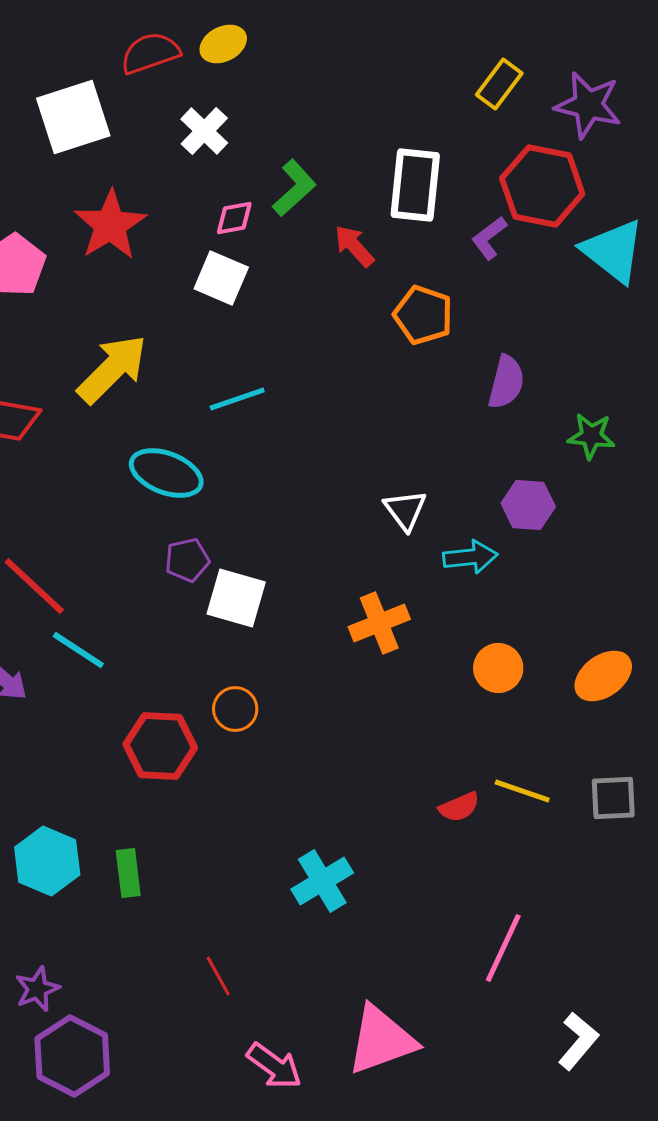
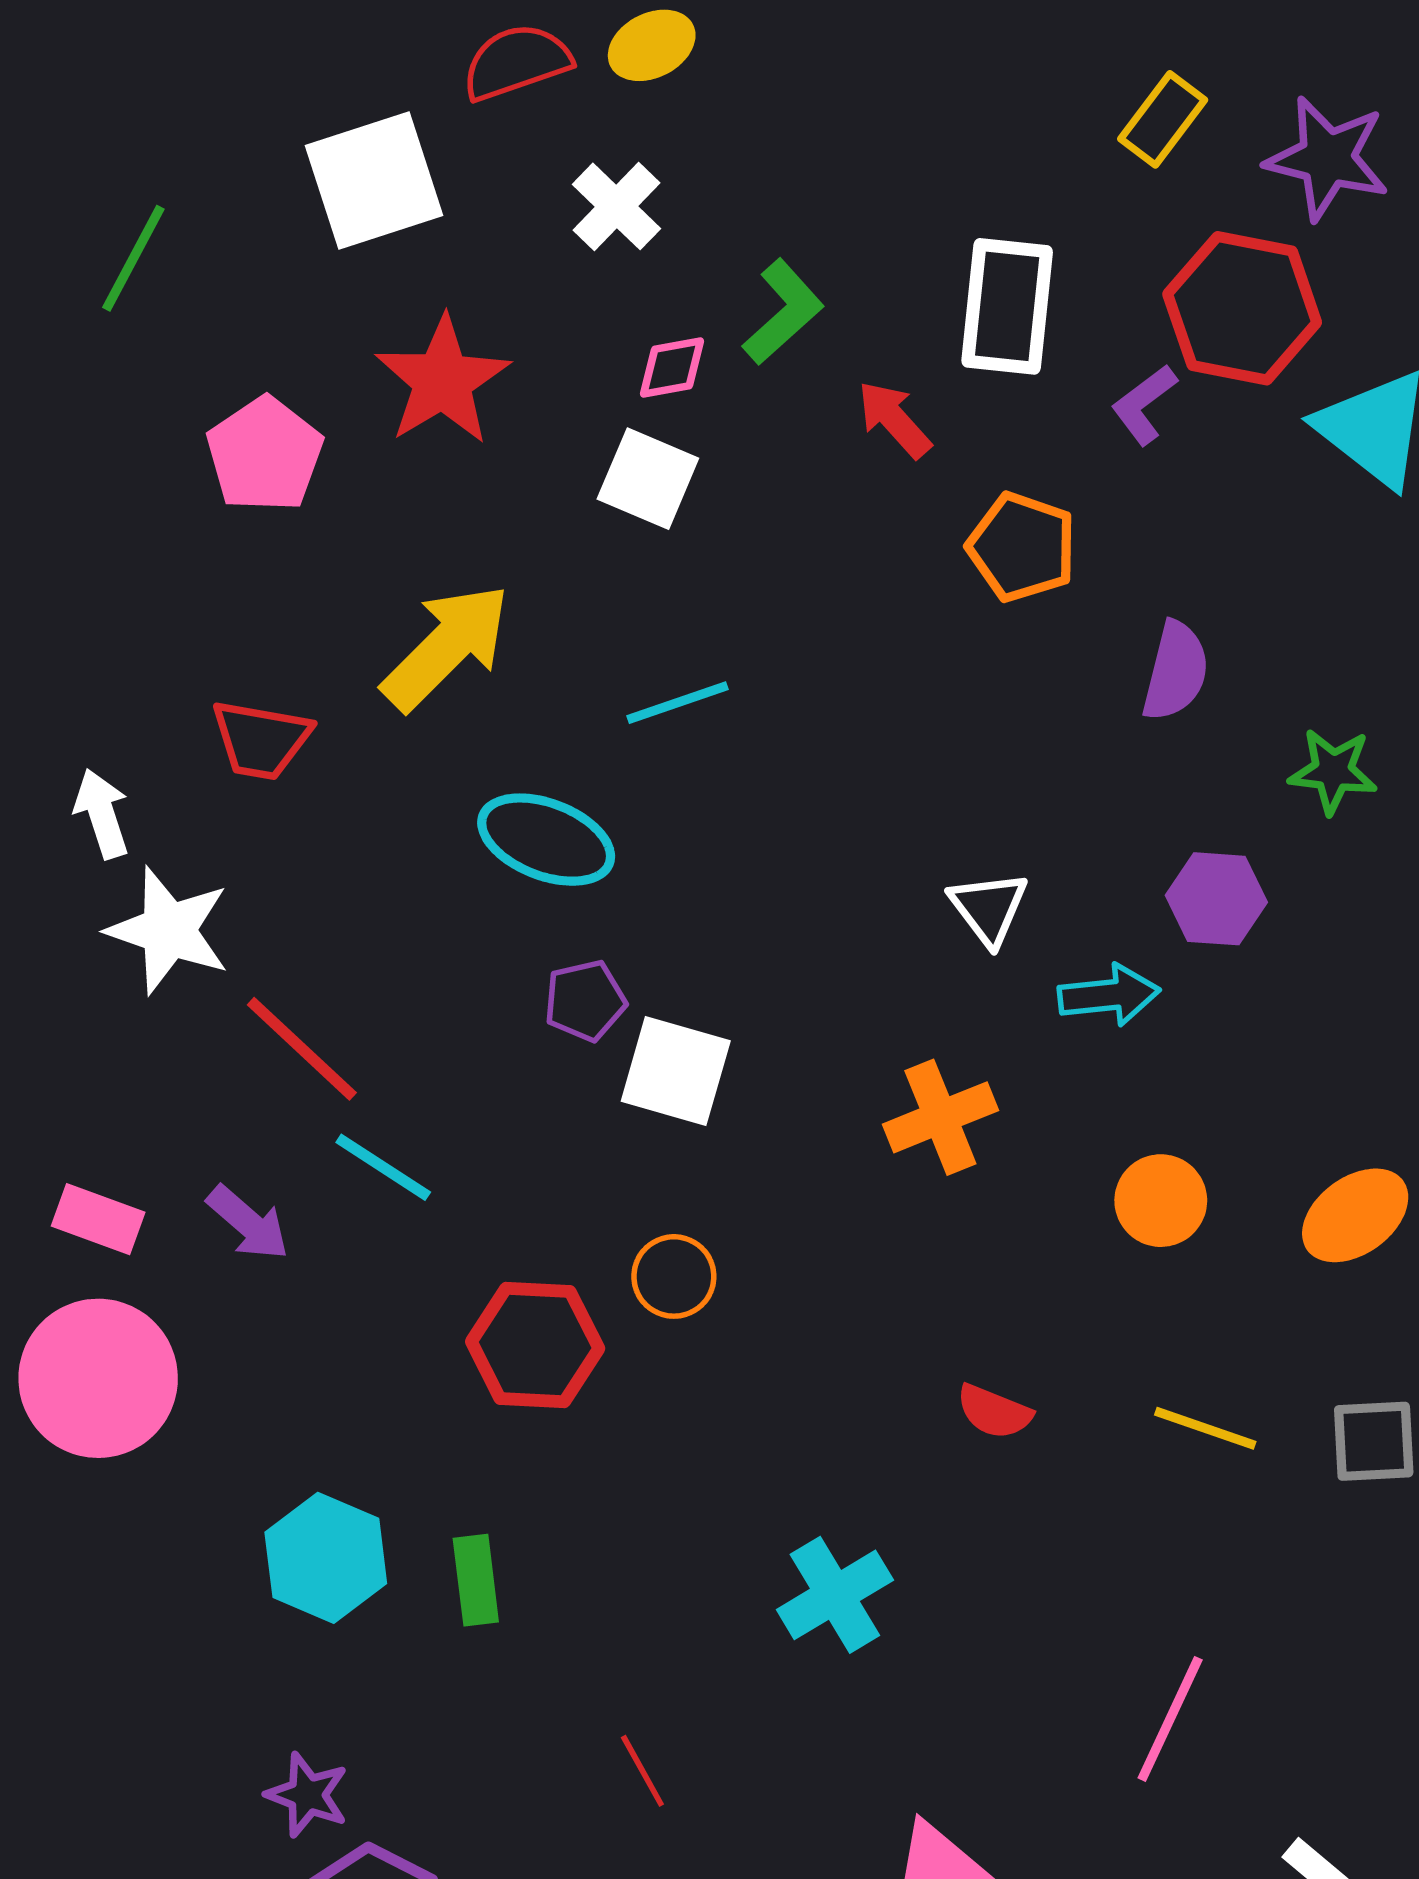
red semicircle: (459, 807) -> (994, 1412), moved, turned 45
purple star: (37, 989) -> (307, 1795), turned -30

